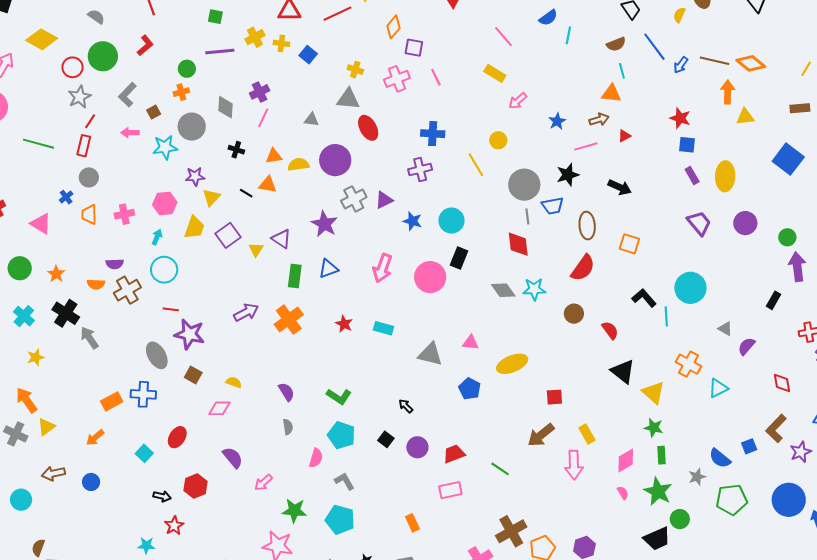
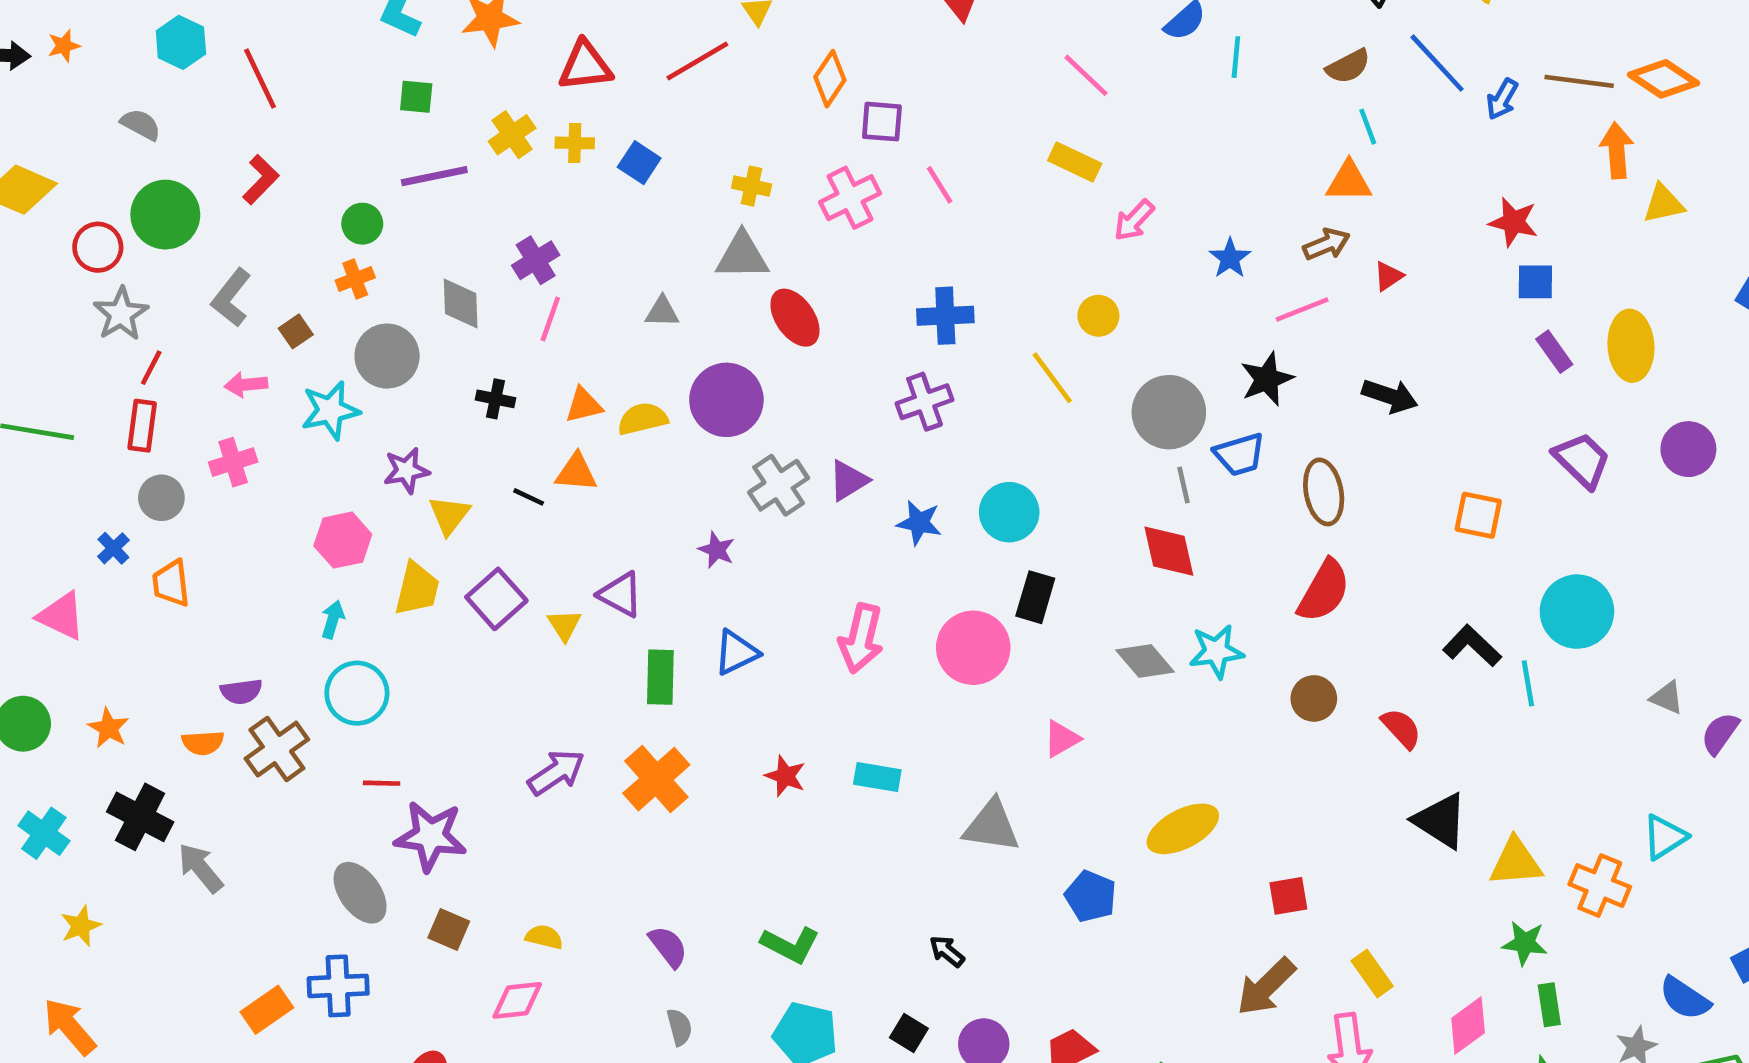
pink cross: (124, 214) -> (233, 462), moved
purple star: (324, 224) -> (717, 550), size x0.6
orange square: (629, 244) -> (1478, 515), moved
pink triangle: (471, 343) -> (1062, 739), moved, turned -30
orange cross: (689, 364) -> (1600, 886), moved
yellow triangle: (653, 393) -> (1516, 862), turned -40

